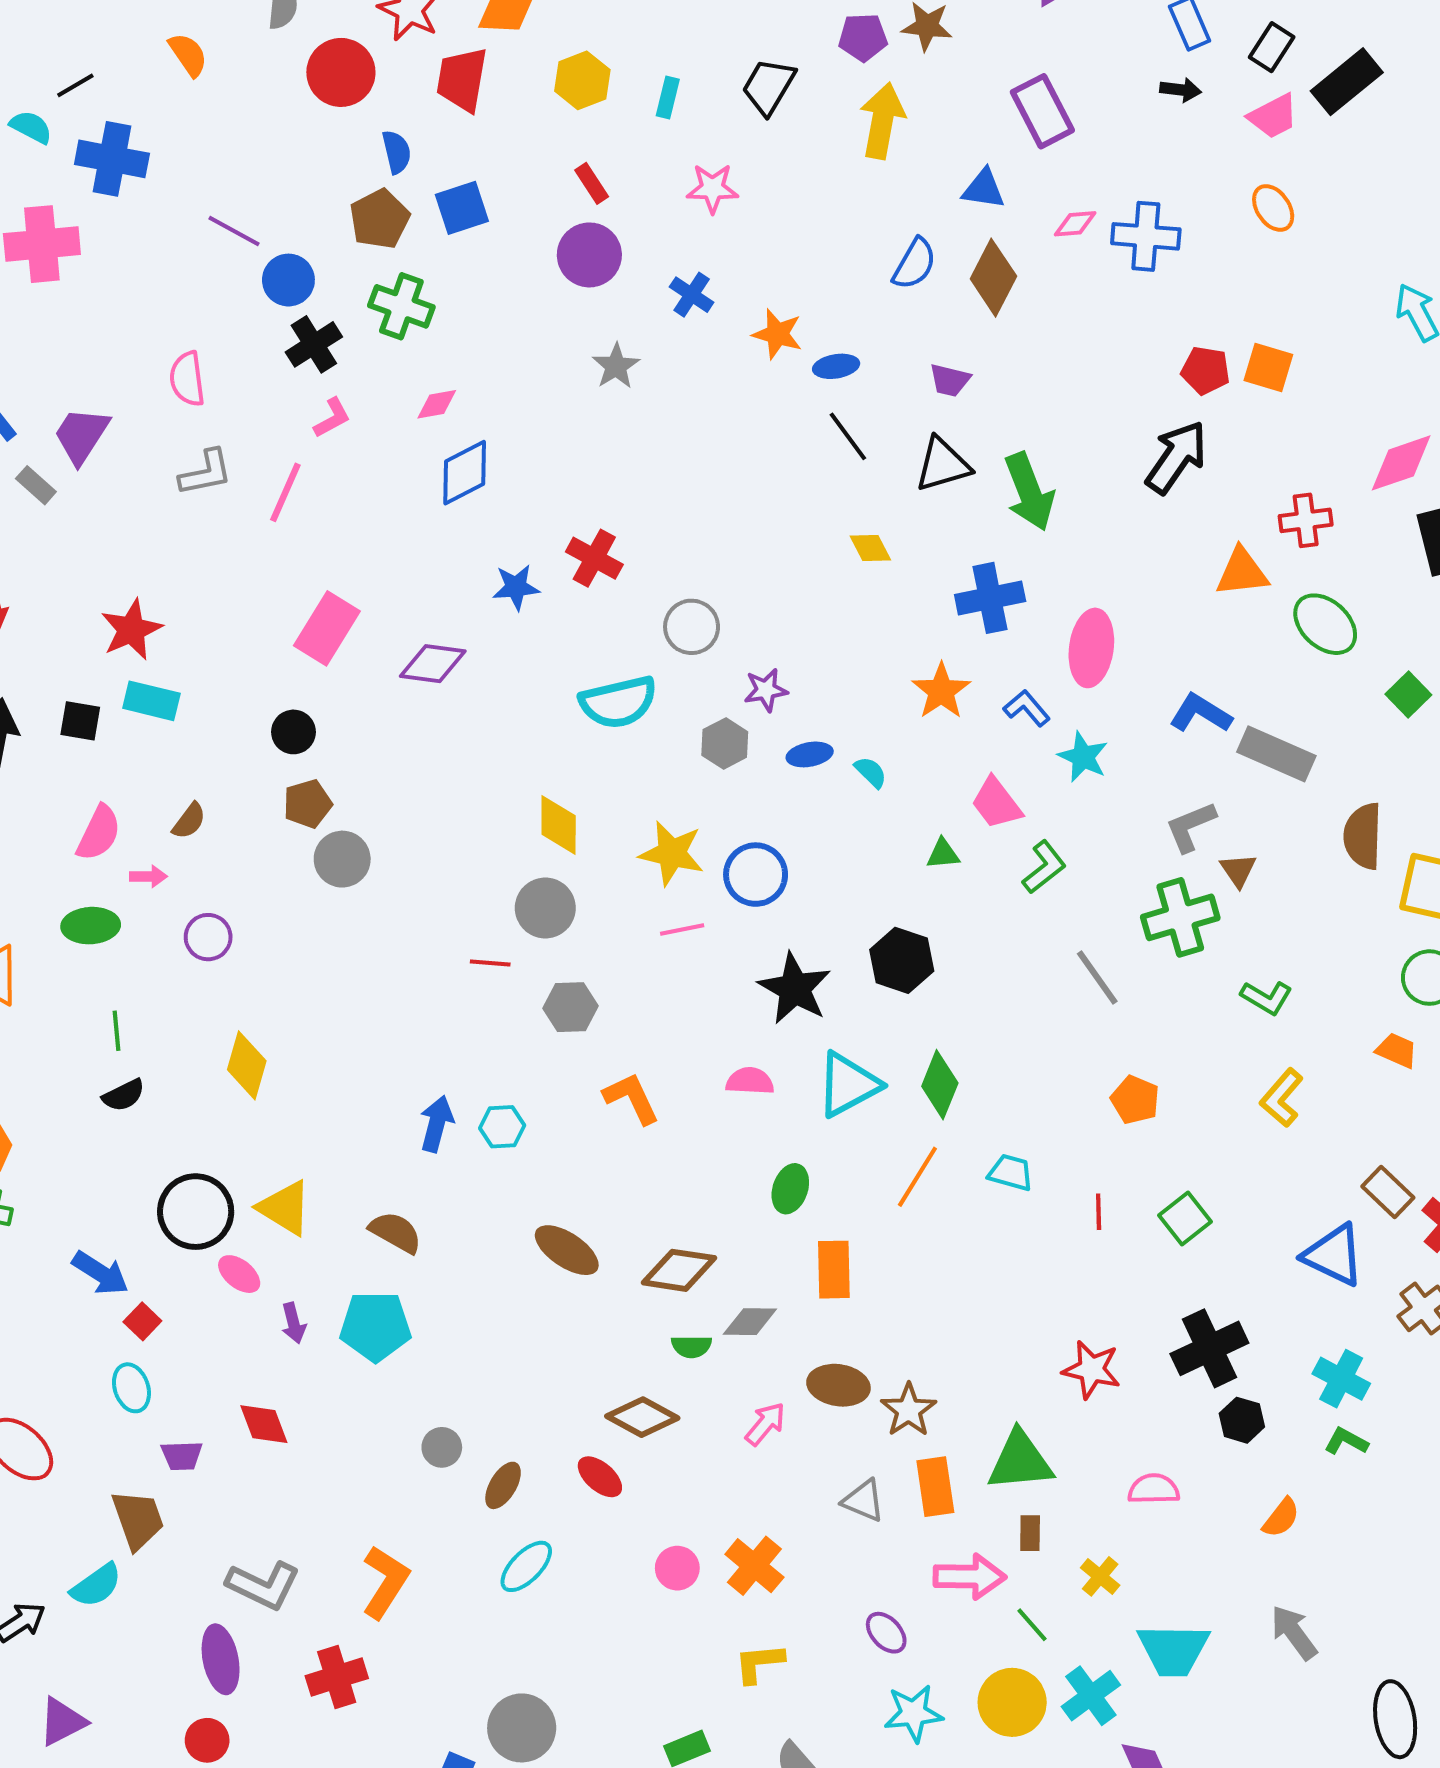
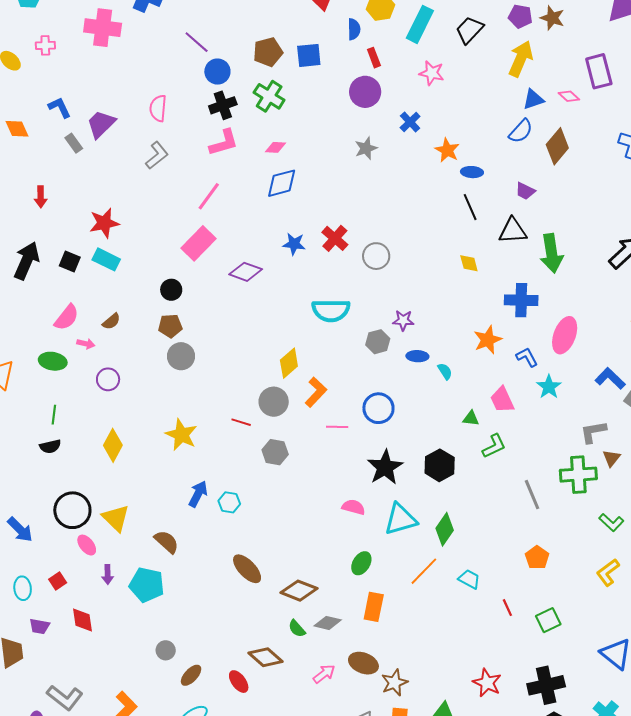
cyan rectangle: (668, 97) -> (420, 24), size x1.8
blue semicircle: (397, 152) -> (354, 29), moved
blue triangle: (984, 189) -> (533, 99), moved, turned -40
pink diamond: (1075, 224) -> (569, 96), moved, turned 35
pink L-shape: (332, 418) -> (224, 143), size x1.5
gray L-shape: (206, 473) -> (157, 155), turned -40
pink line: (285, 492) -> (209, 196), moved
gray circle: (692, 627) -> (376, 256), moved
yellow diamond: (559, 825) -> (289, 363), turned 36
yellow star: (672, 853) -> (181, 435), moved
green L-shape: (1044, 867) -> (494, 446), moved
orange L-shape: (632, 1098) -> (316, 392), moved, turned 56
red line: (1099, 1212) -> (507, 608), turned -36
red square: (142, 1321) -> (58, 581), moved
green semicircle: (692, 1346) -> (297, 629), turned 36

